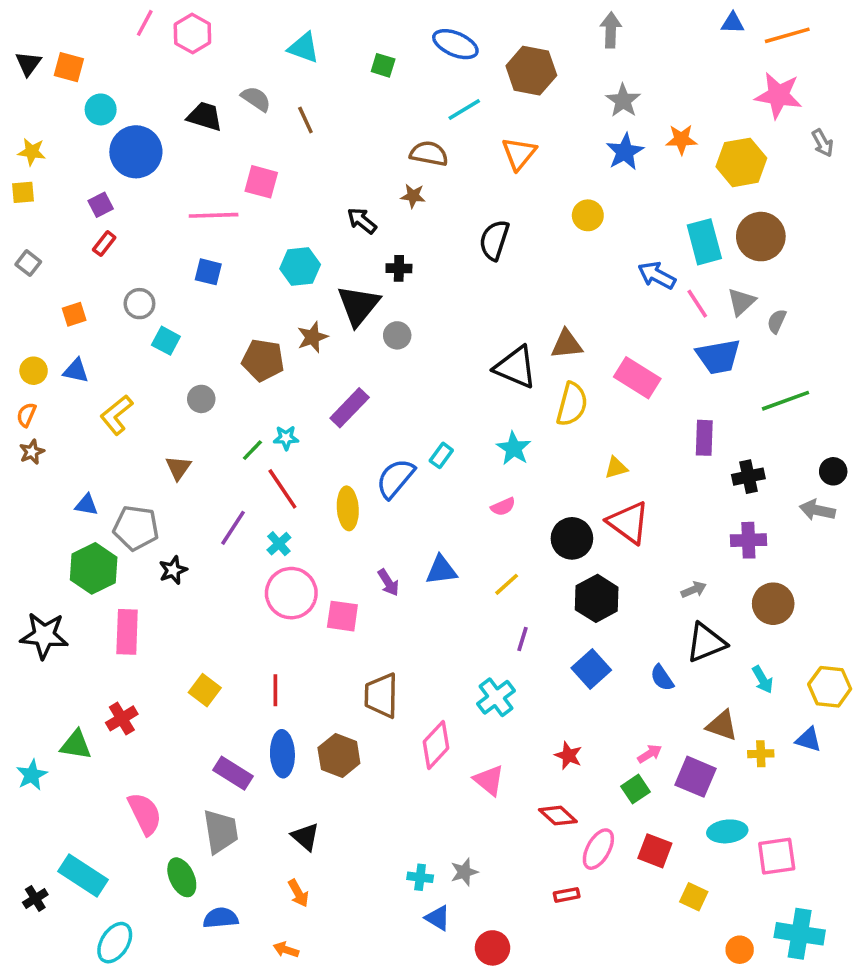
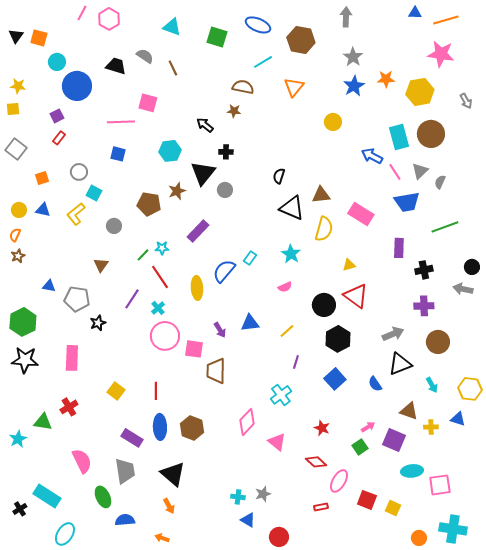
green square: (383, 65) -> (217, 37), size x1.5
gray arrow: (823, 143) -> (466, 101), moved
black semicircle: (494, 240) -> (279, 176), moved, size x0.7
gray square: (28, 263) -> (16, 149), size x1.5
yellow L-shape: (117, 415) -> (76, 214), moved
green hexagon: (94, 568) -> (23, 322), moved
gray arrow: (694, 590) -> (393, 334), size x1.5
brown trapezoid: (381, 695) -> (216, 371), moved
black triangle: (305, 837) -> (173, 474), size x1.5
red square: (655, 851) -> (367, 500), moved

